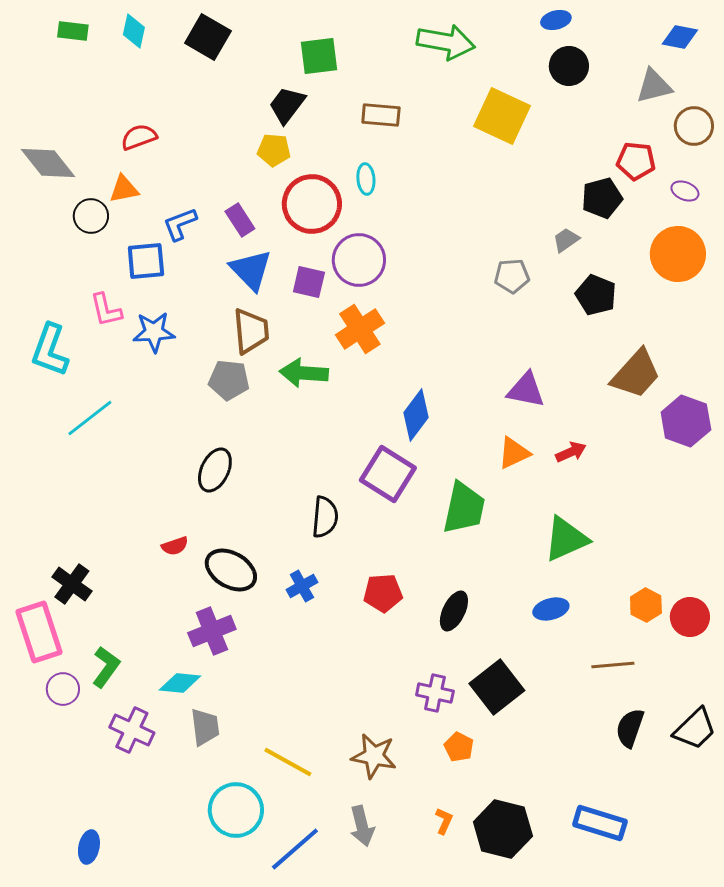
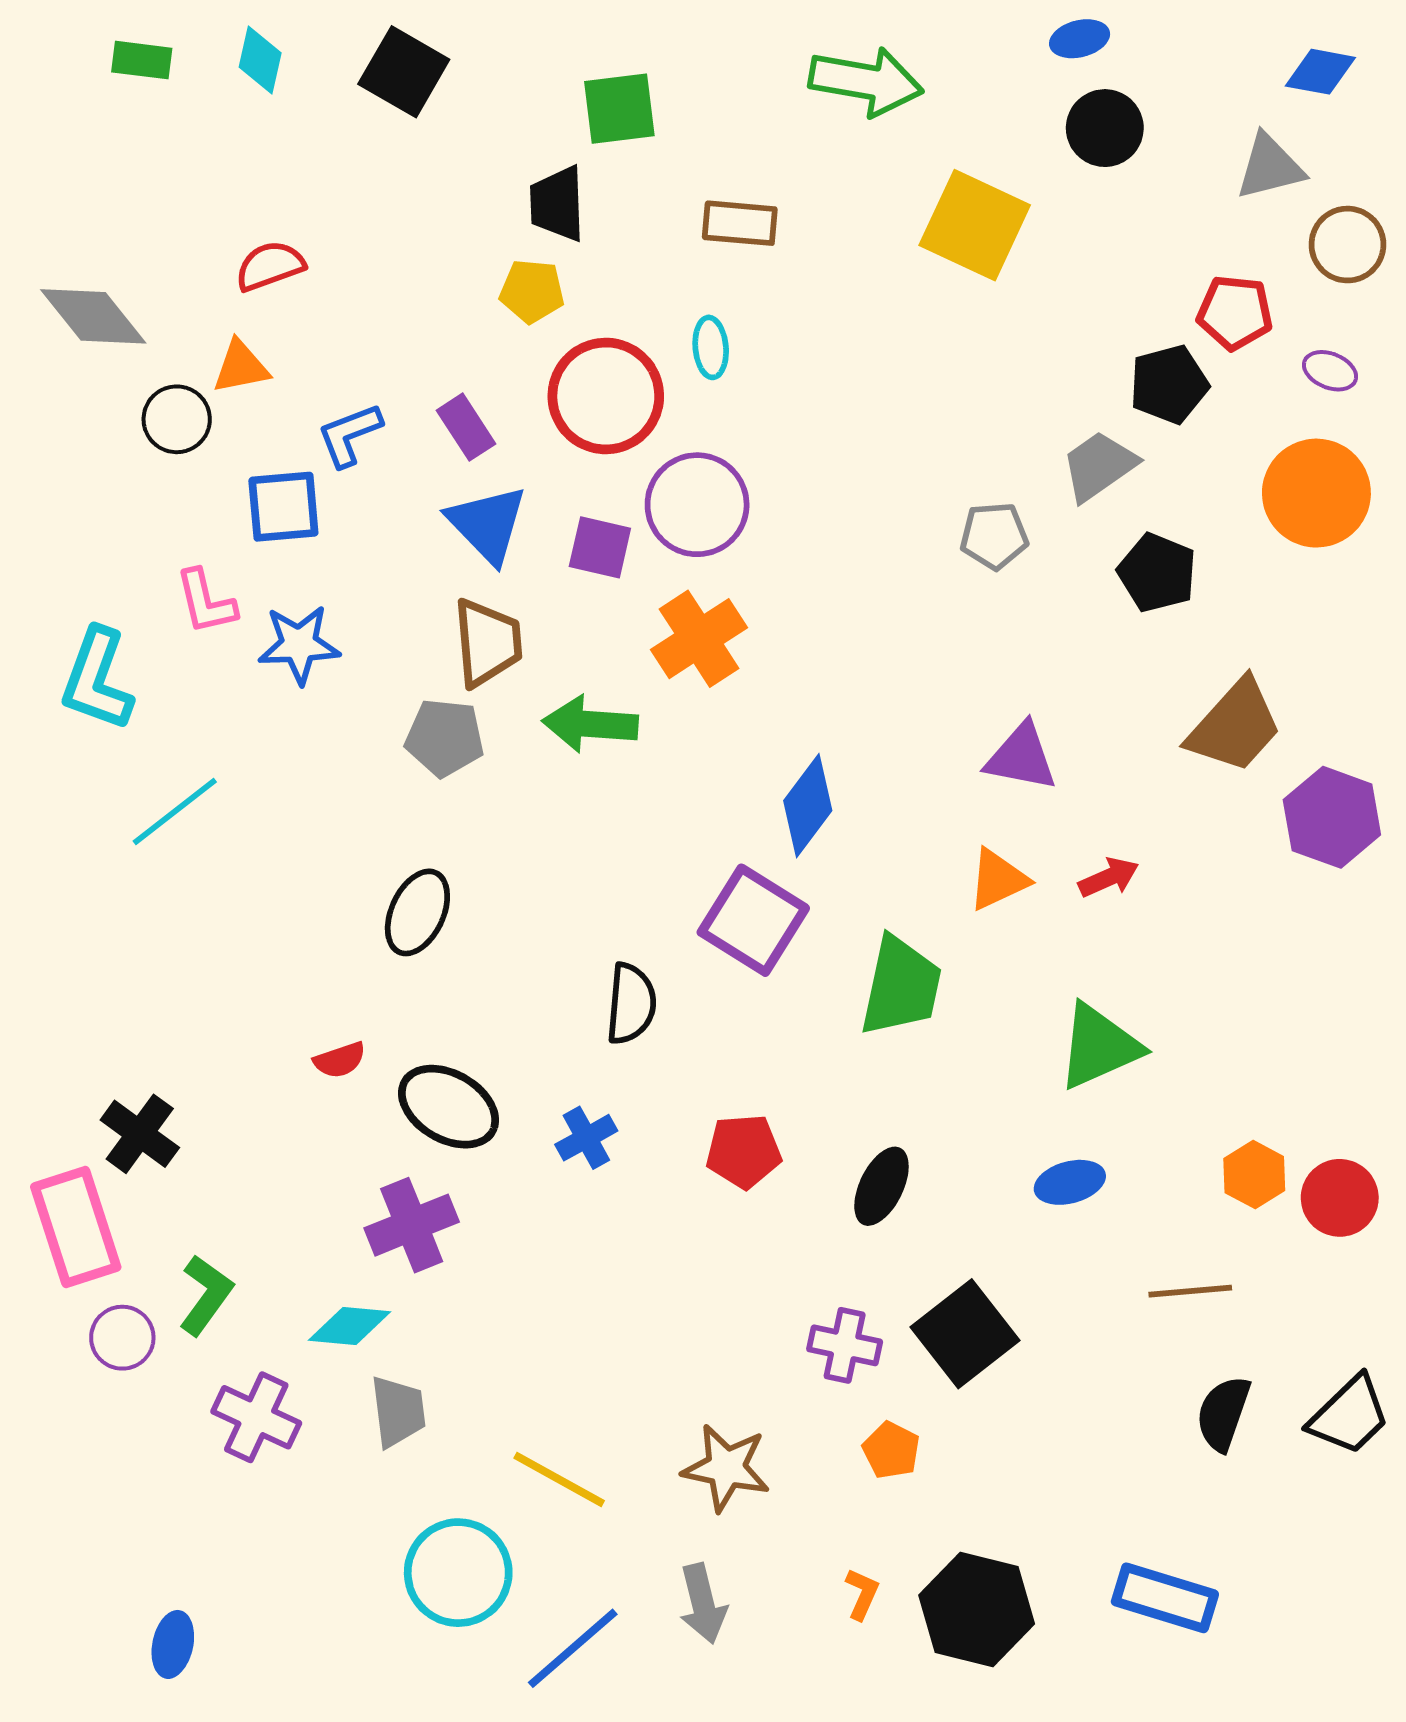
black trapezoid: (287, 105) -> (557, 204), turned -39
gray trapezoid: (566, 240) -> (1099, 466), size x1.5

